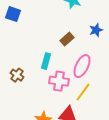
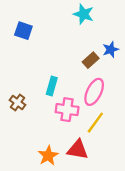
blue square: (13, 14) -> (23, 31), moved
brown rectangle: (67, 39) -> (91, 60), moved

